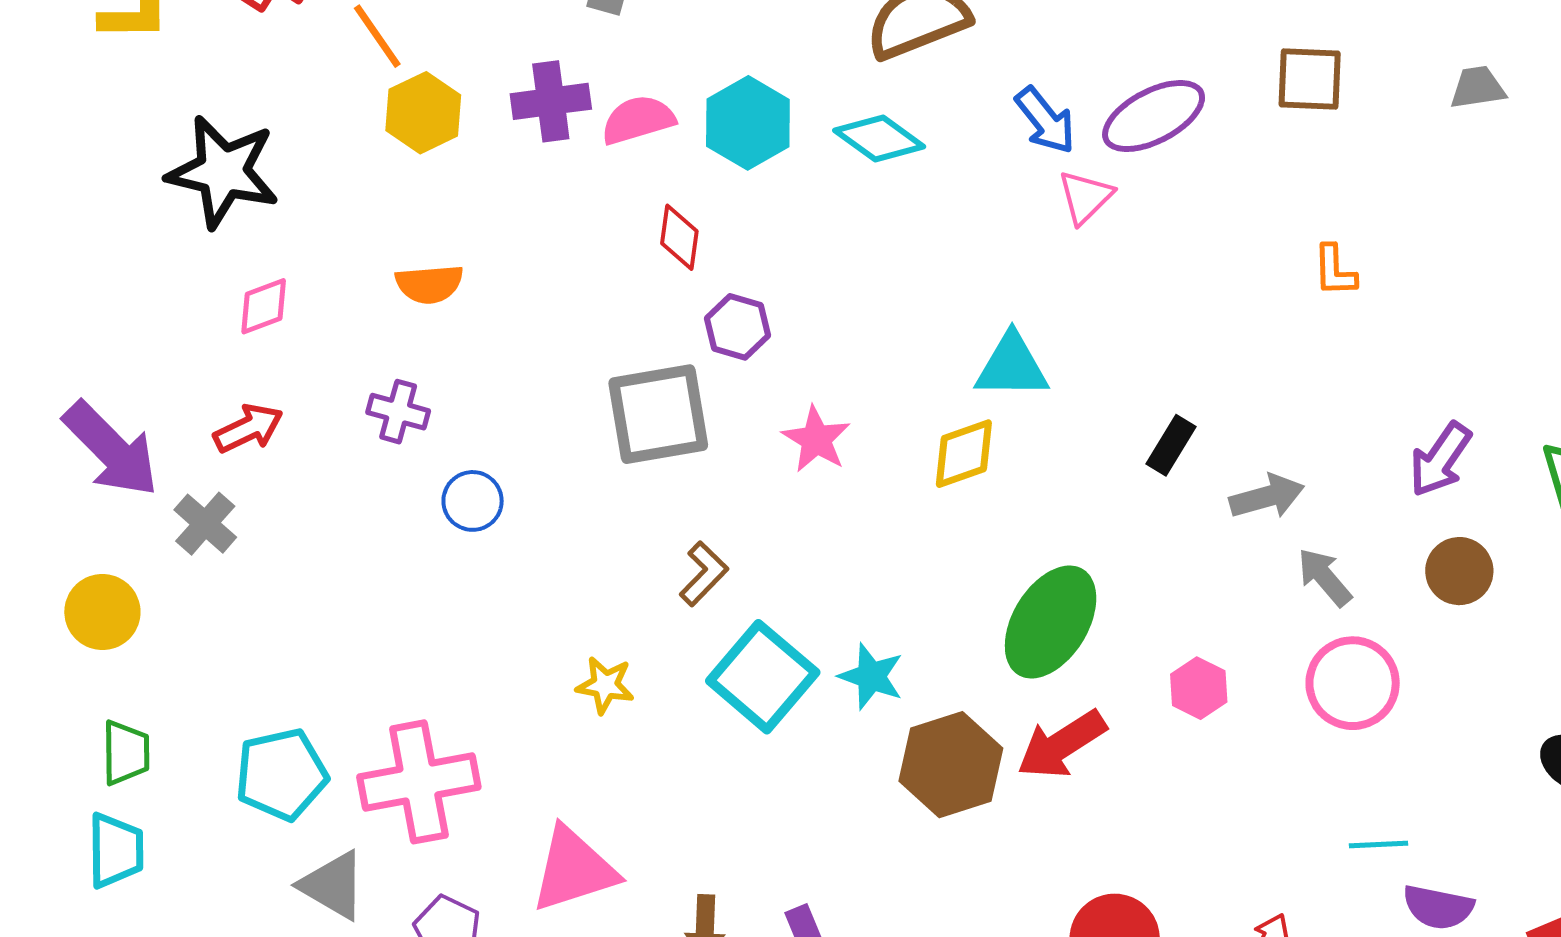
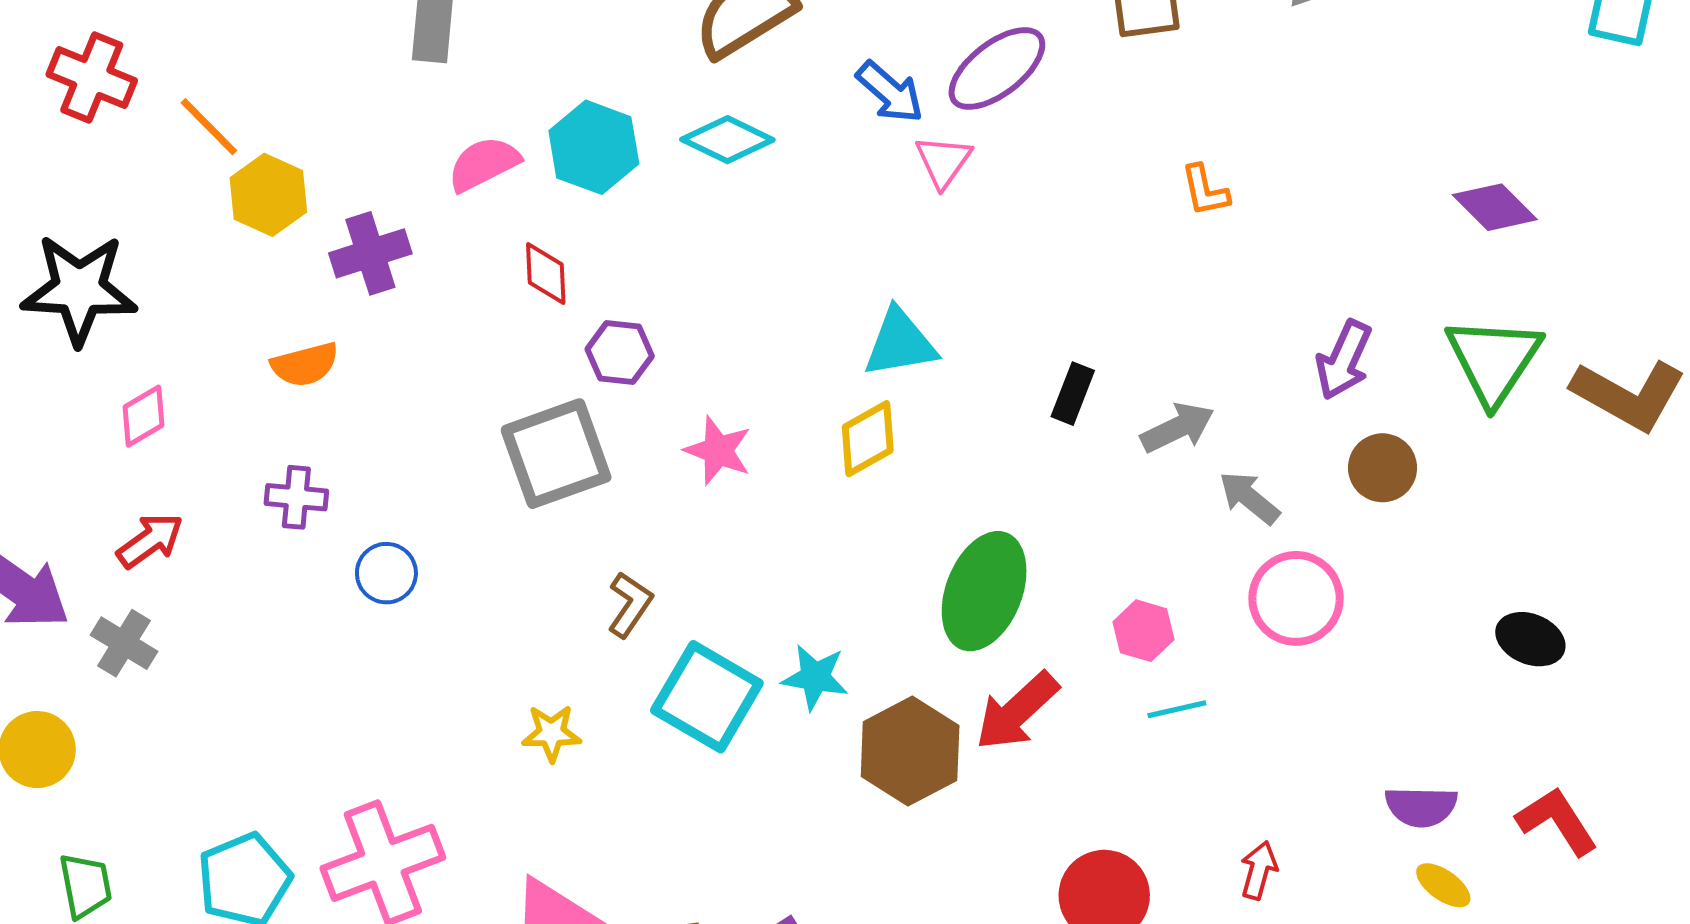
purple cross: (551, 101) -> (370, 253), moved
cyan line: (1379, 845) -> (1177, 709), moved

